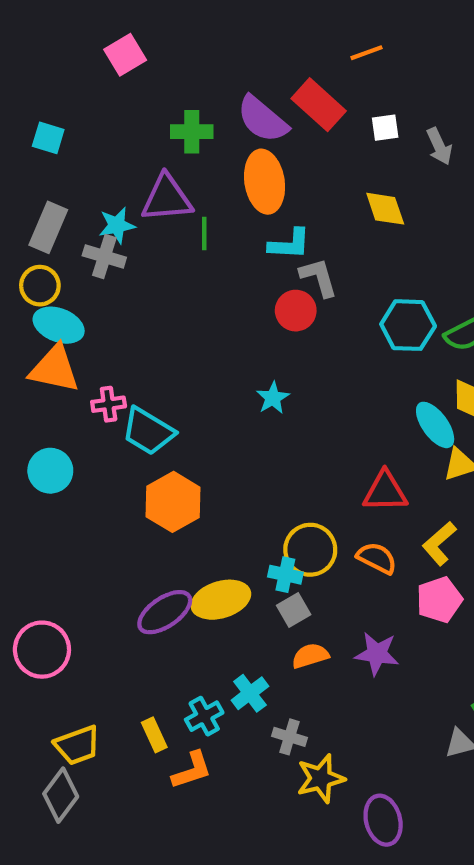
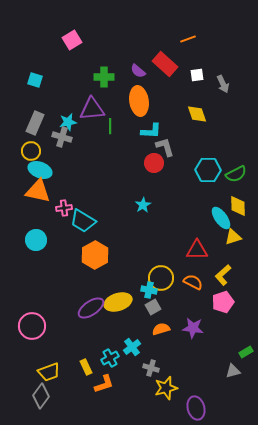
purple semicircle: (262, 119) -> (138, 71), size x0.6

